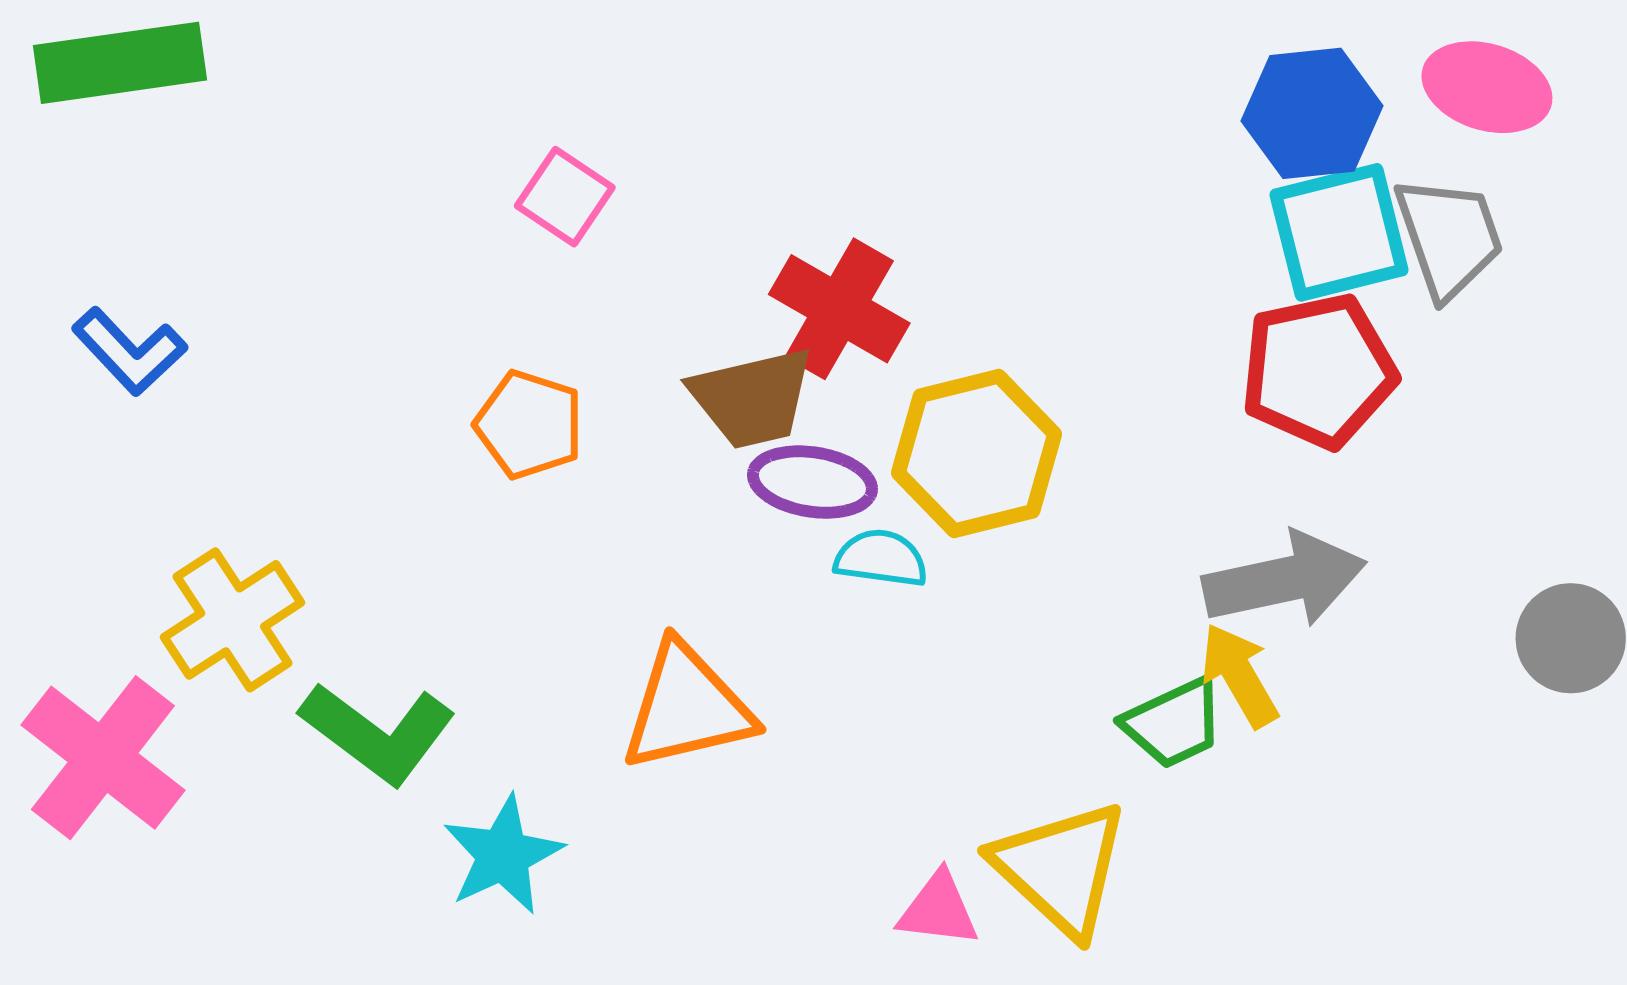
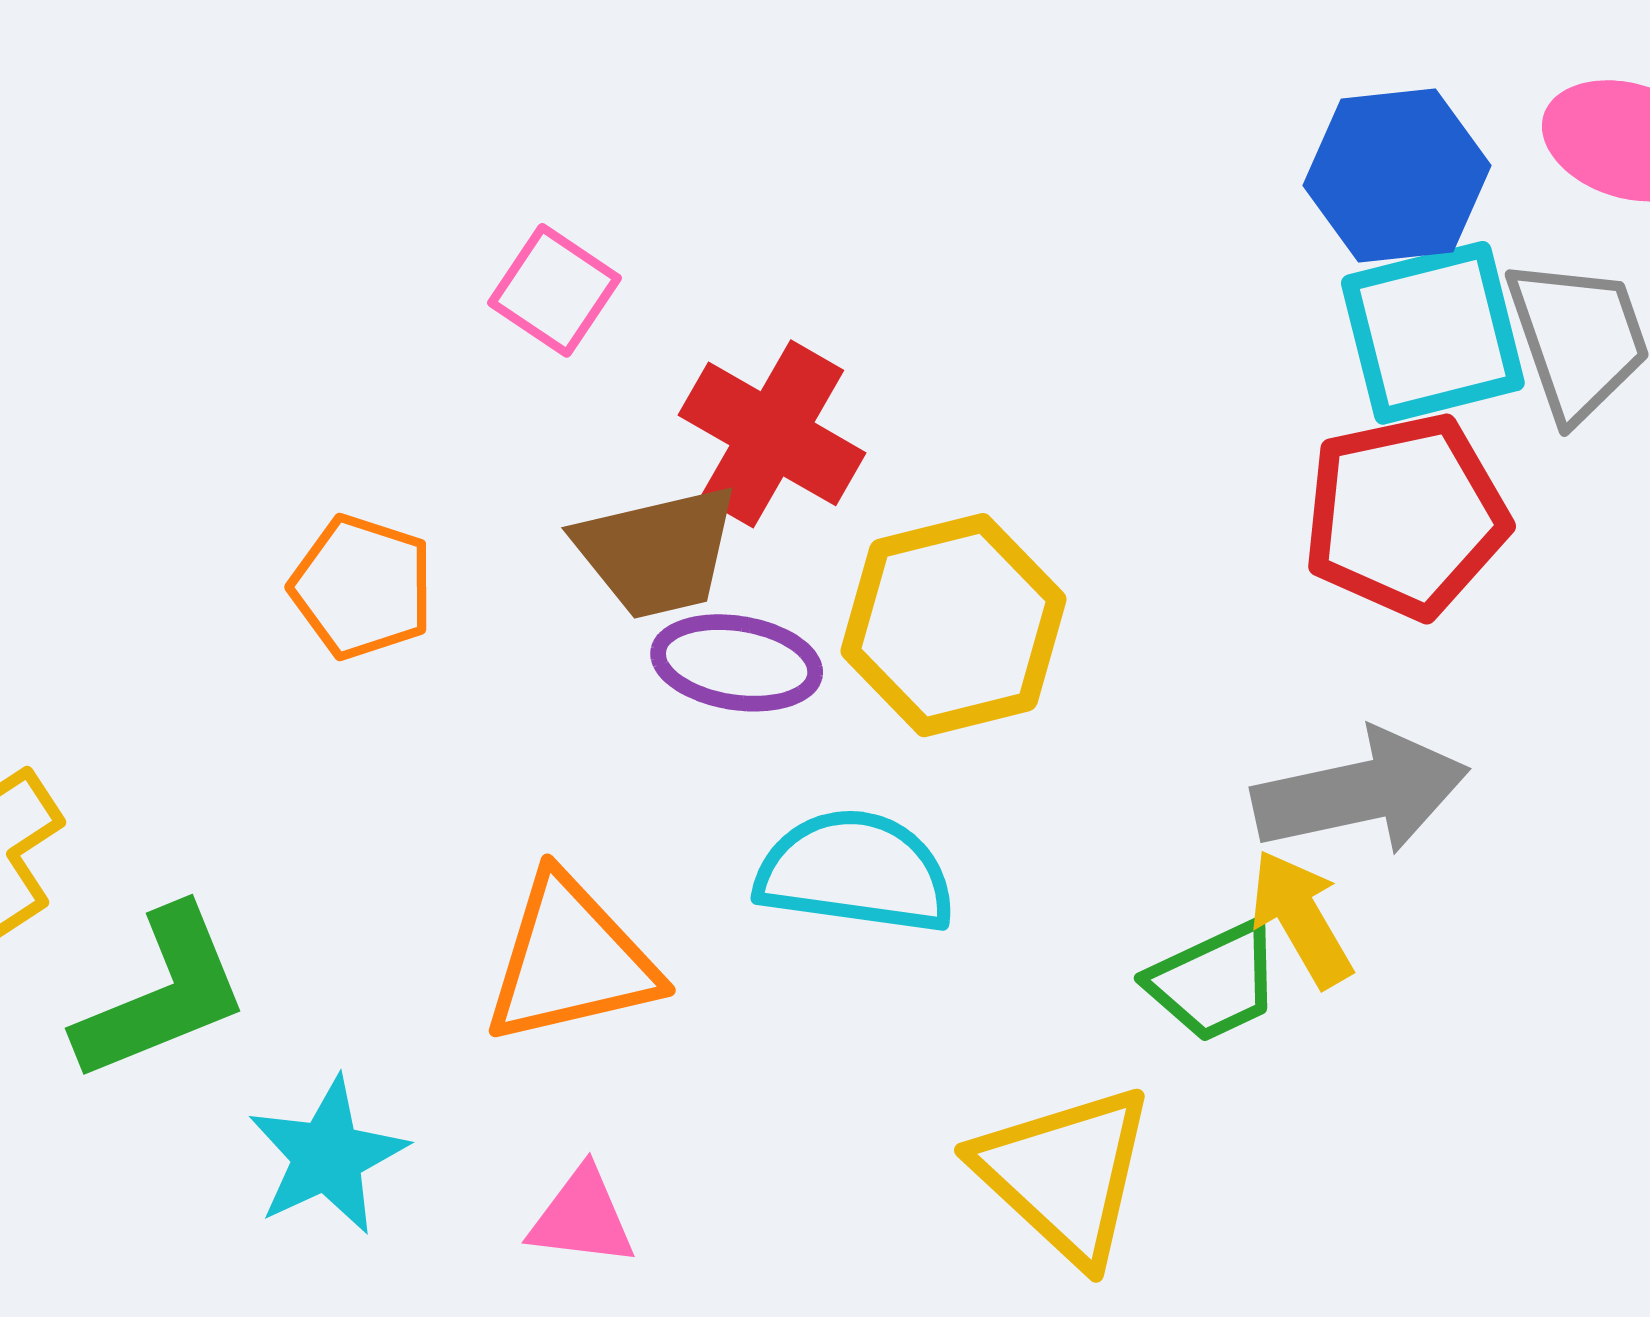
pink square: (565, 197) -> (555, 290), moved
cyan semicircle: (881, 558) -> (855, 872), moved, size x1.6
green L-shape: (378, 733) -> (162, 994), turned -59
pink triangle: (938, 909) -> (582, 1217), moved

